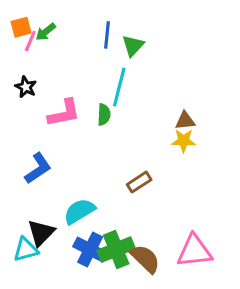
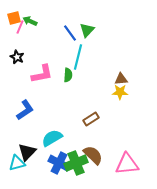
green arrow: (46, 32) -> (30, 21), turned 64
blue line: (107, 35) -> (70, 33), moved, turned -42
brown semicircle: (145, 259) -> (93, 155), moved

